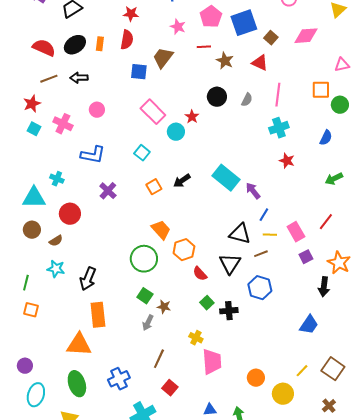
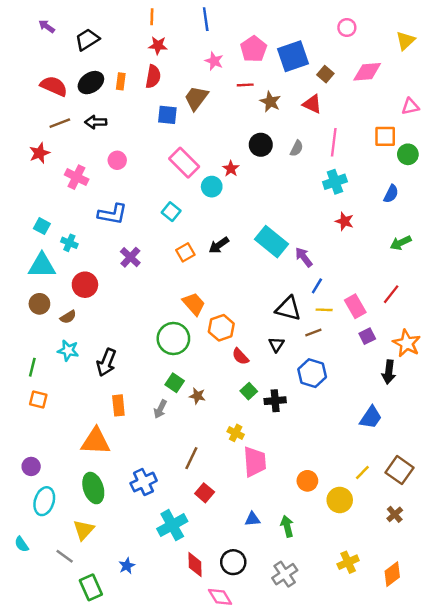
cyan square: (34, 129) -> (42, 226), moved
black triangle: (230, 264) -> (276, 344), size x0.6
orange rectangle: (98, 315) -> (118, 405), size x0.7
gray arrow: (148, 323) -> (160, 409), moved

